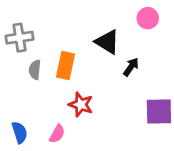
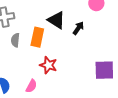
black triangle: (107, 42) -> (56, 20), moved
black arrow: (131, 67) -> (78, 28), moved

